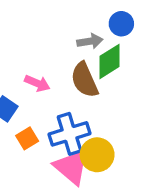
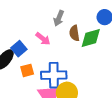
gray arrow: (90, 41) -> (59, 18), moved, turned 105
brown semicircle: (84, 80) -> (74, 33), moved, size x0.7

